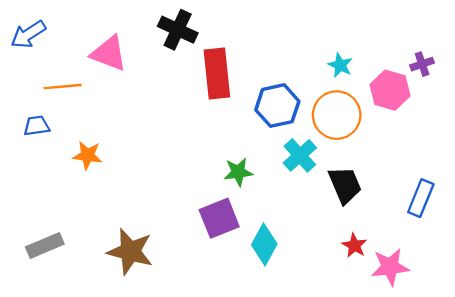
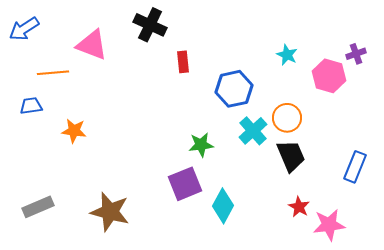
red rectangle: (217, 74) -> (183, 62), size x0.5
orange circle: (337, 115) -> (287, 118), moved, size x0.7

